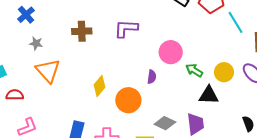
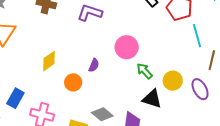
purple semicircle: (152, 77) -> (94, 65), moved
orange circle: (128, 100) -> (73, 82), size x0.7

